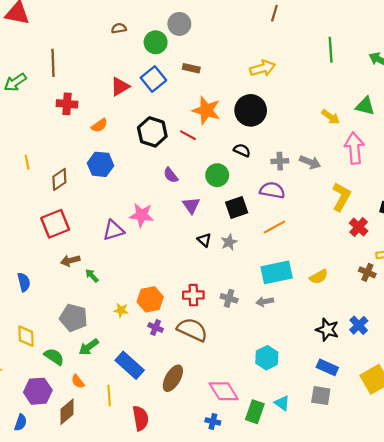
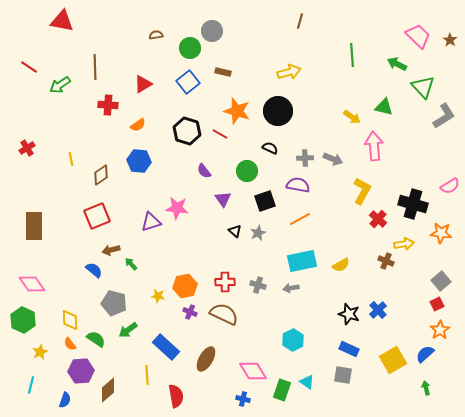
red triangle: (120, 87) -> (143, 84), moved
blue semicircle: (24, 282) -> (94, 270), moved, turned -36
orange semicircle: (78, 381) -> (70, 344), moved

